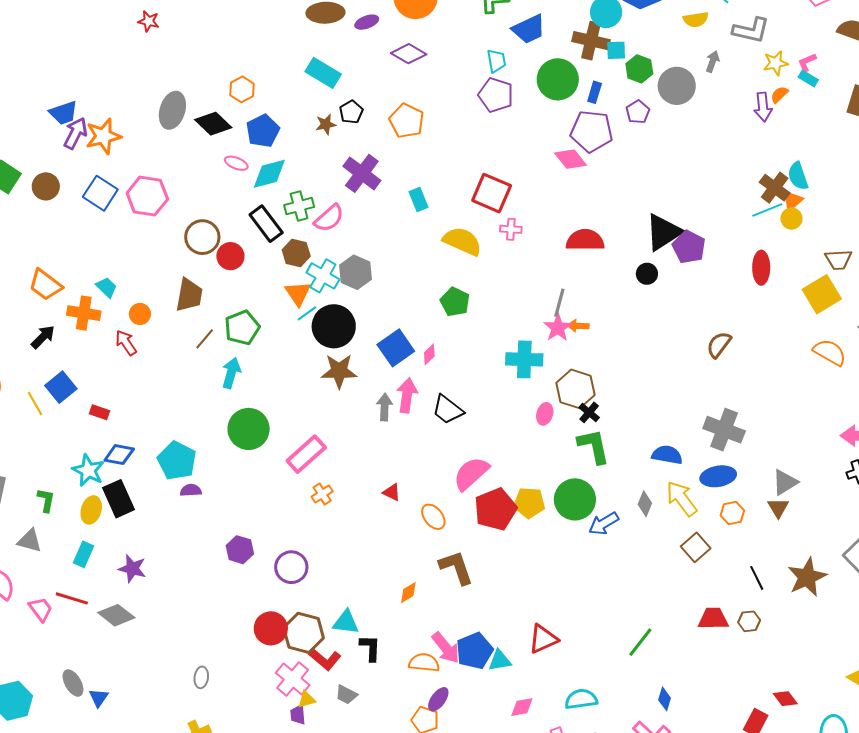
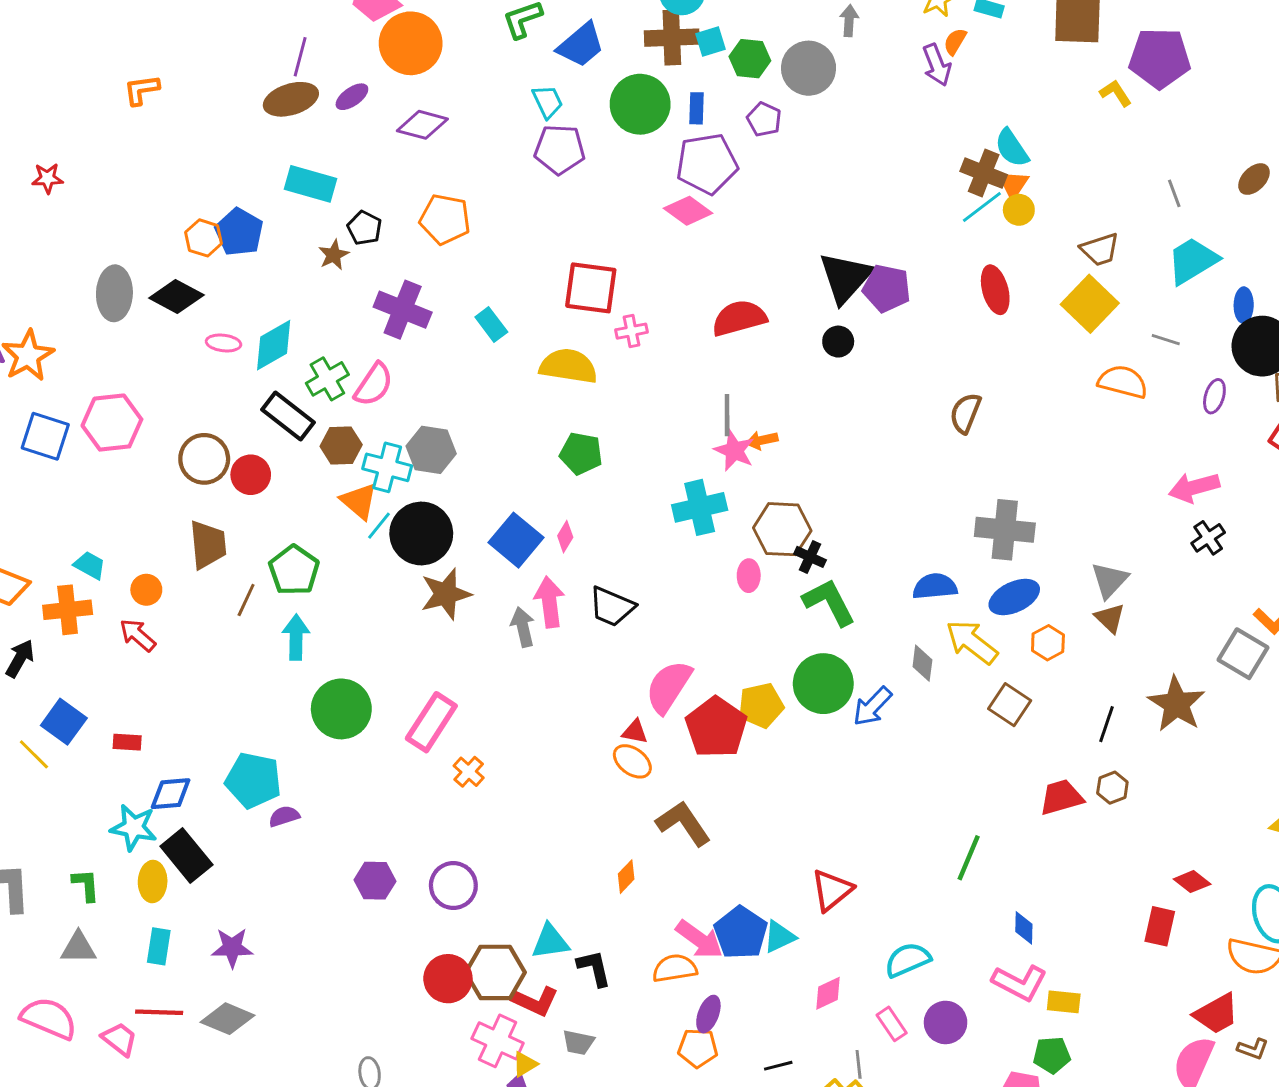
blue pentagon: (263, 131) -> (239, 232), moved
red triangle: (392, 492) -> (635, 732), moved
black line: (757, 578) -> (1107, 724), turned 60

